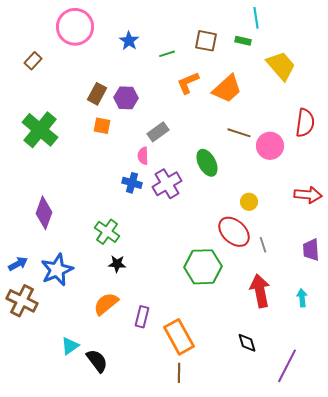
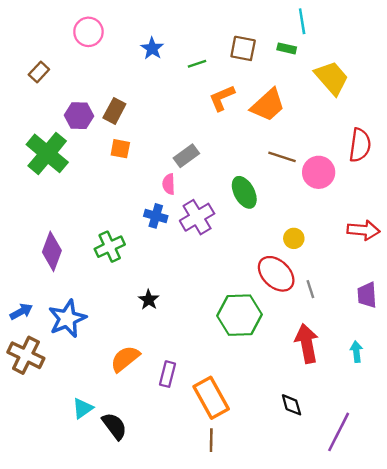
pink circle: (75, 27) -> (88, 32), size x0.7
purple hexagon: (126, 98) -> (79, 116), moved
green cross: (107, 232) -> (110, 247), moved, turned 30
black star: (117, 264) -> (149, 300), moved, turned 30

